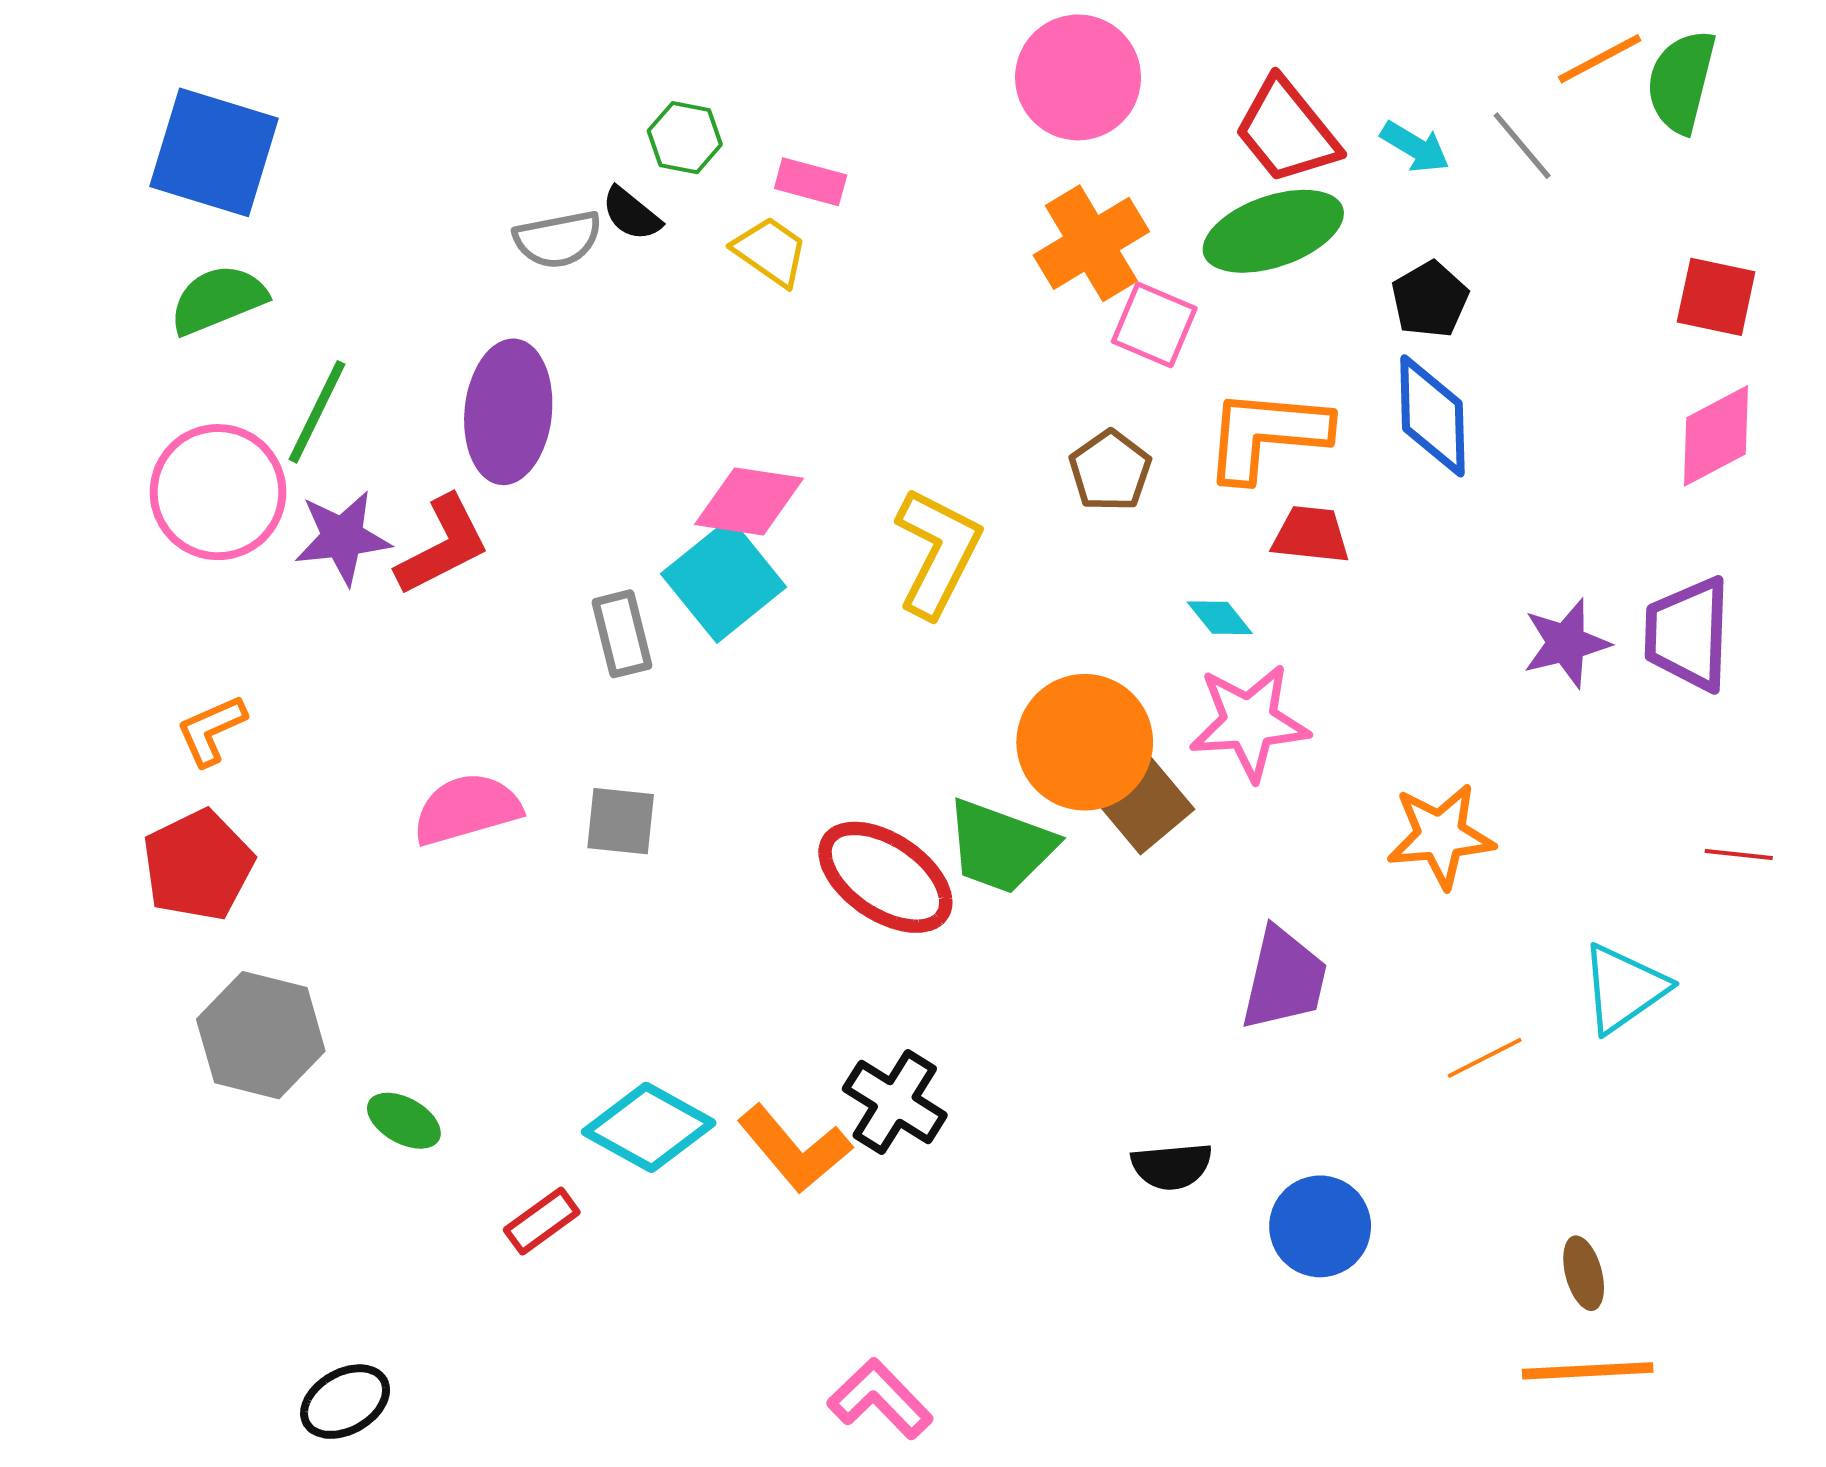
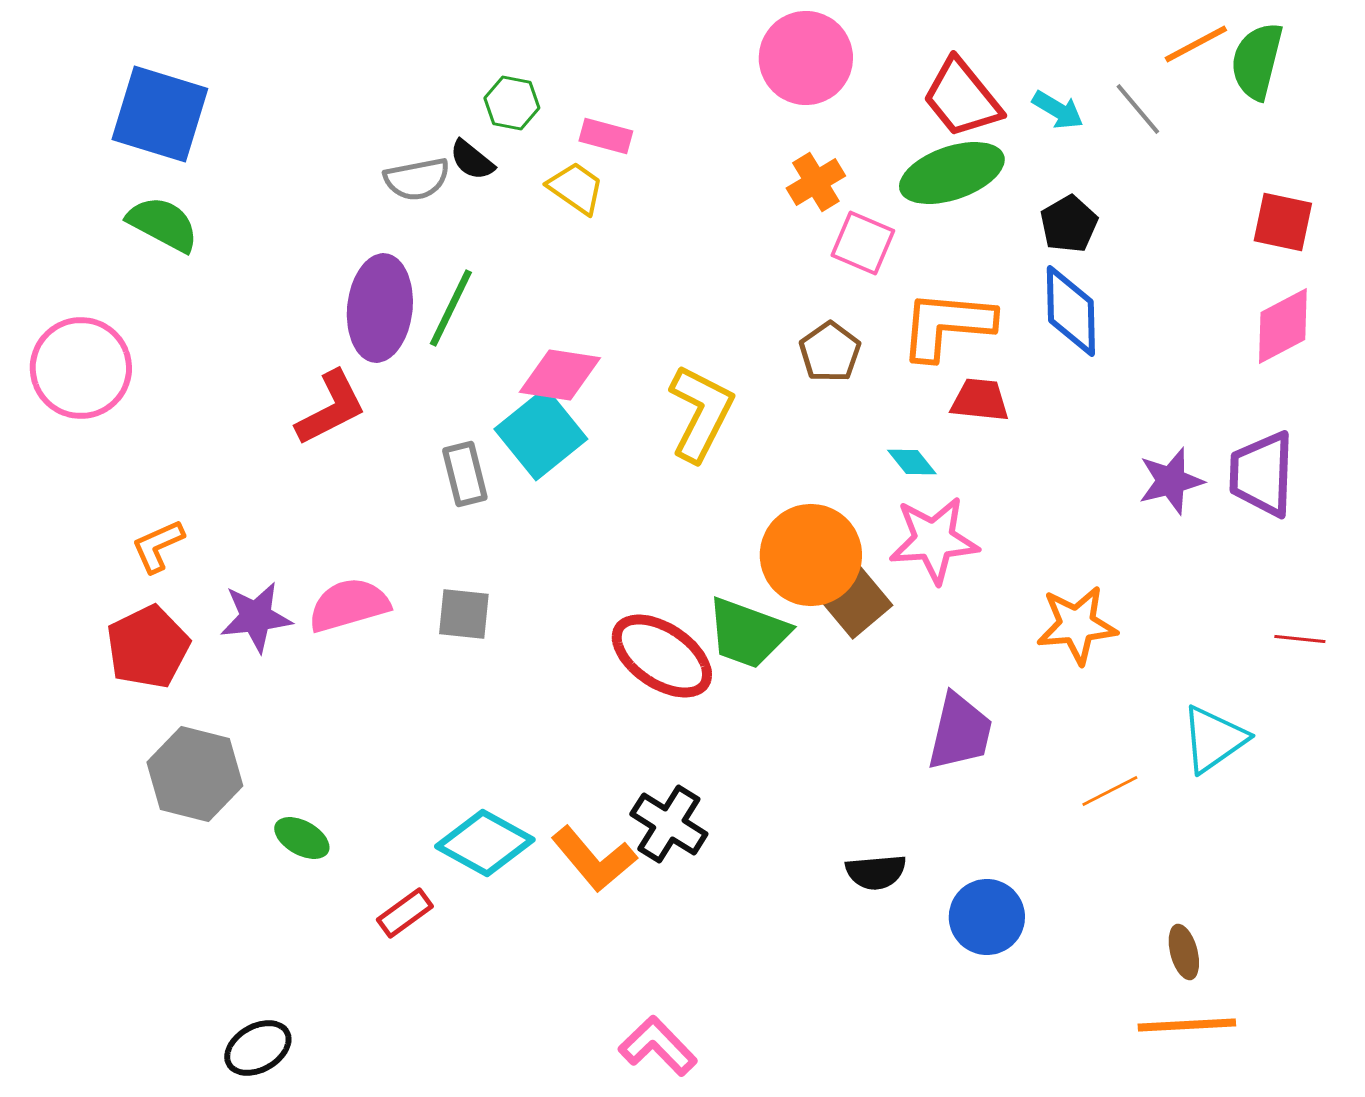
orange cross: (1091, 243) -> (816, 182), size x0.7
green semicircle: (218, 299) -> (163, 224), turned 50
green line: (317, 412) -> (451, 308), moved
pink circle: (218, 492) -> (81, 368), moved
purple star: (342, 538) -> (256, 617), moved

